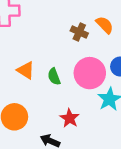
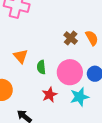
red star: (70, 118) -> (50, 95), moved

